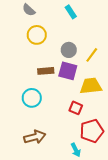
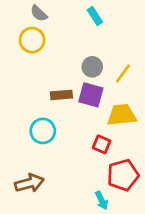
yellow circle: (37, 35) -> (32, 40), moved
brown arrow: (35, 137) -> (29, 183), moved

